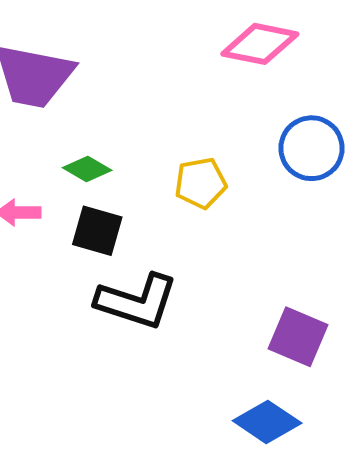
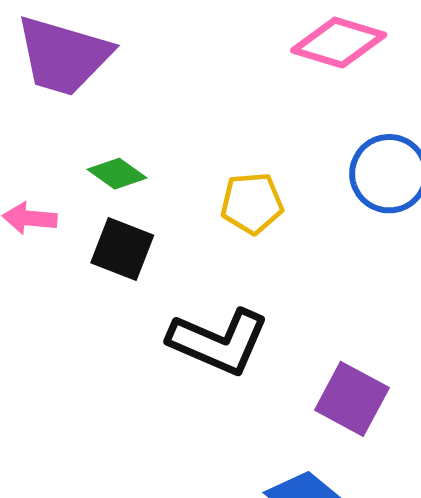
black L-shape: (137, 301) -> (219, 342), moved

